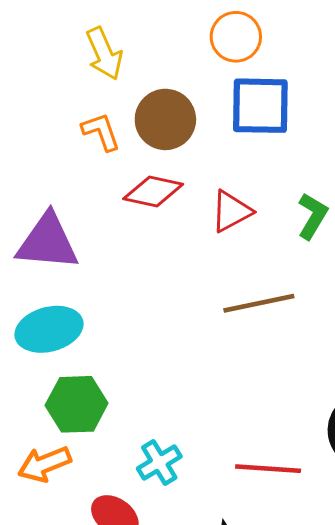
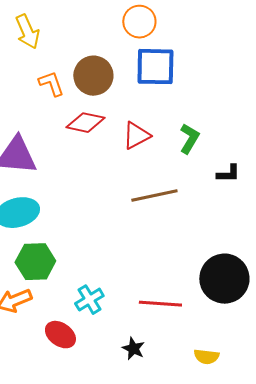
yellow arrow: (104, 54) -> (27, 32), moved

